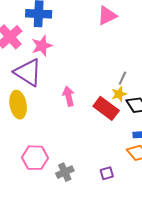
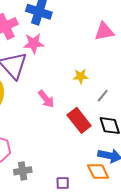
yellow star: (119, 94) -> (81, 76), moved
pink arrow: (69, 96) -> (46, 99), turned 138

